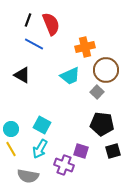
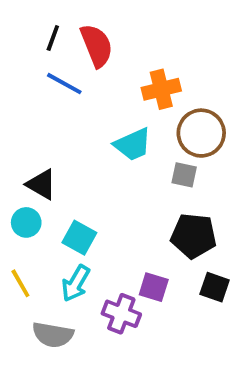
black triangle: (22, 75) -> (41, 184), moved
gray square: (97, 92) -> (184, 175), turned -32
cyan circle: (11, 129) -> (26, 222), moved
black square: (113, 151) -> (215, 287), turned 35

